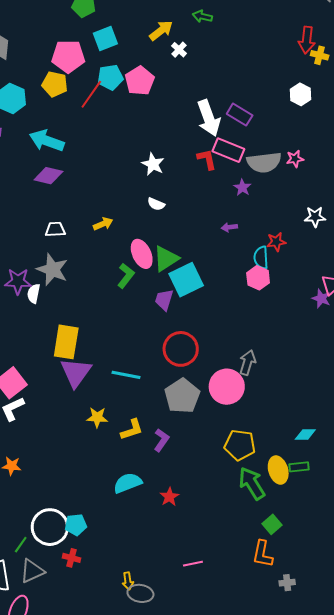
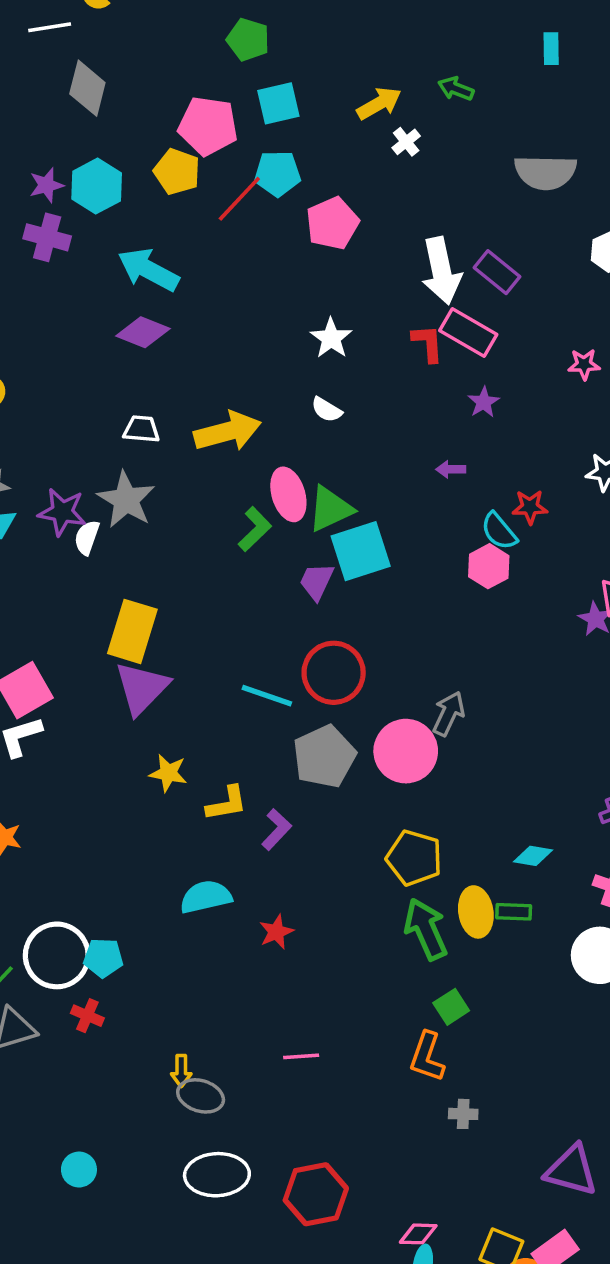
pink pentagon: (140, 81) -> (332, 223), moved
gray semicircle: (264, 162) -> (545, 172), moved
yellow arrow: (103, 224) -> (228, 431), size x1.8
cyan semicircle: (261, 258) -> (499, 531), turned -45
cyan line: (126, 375) -> (267, 696), moved

